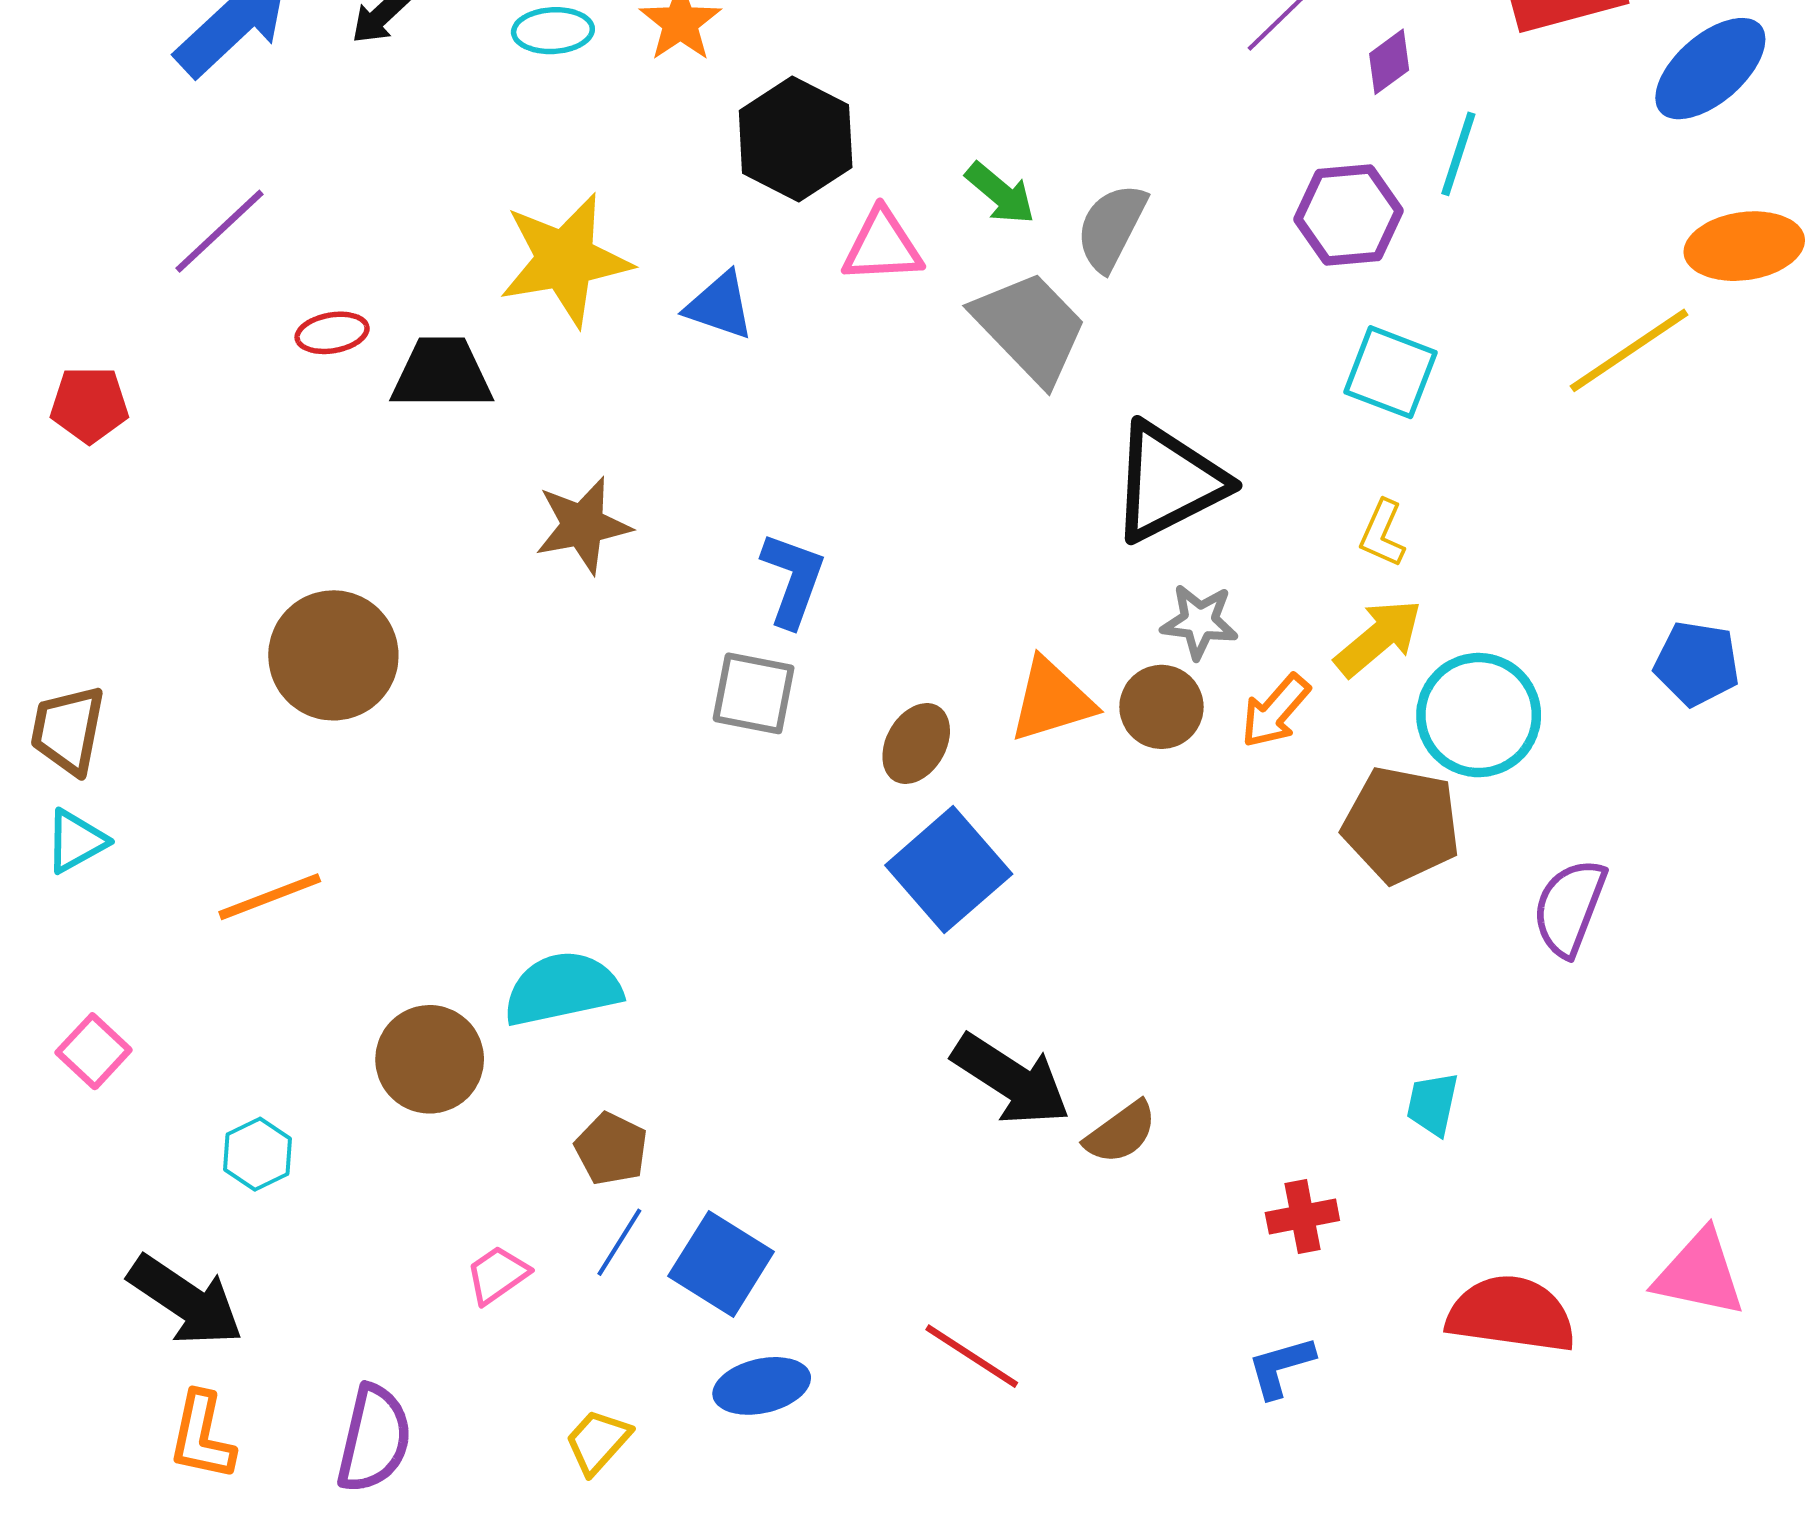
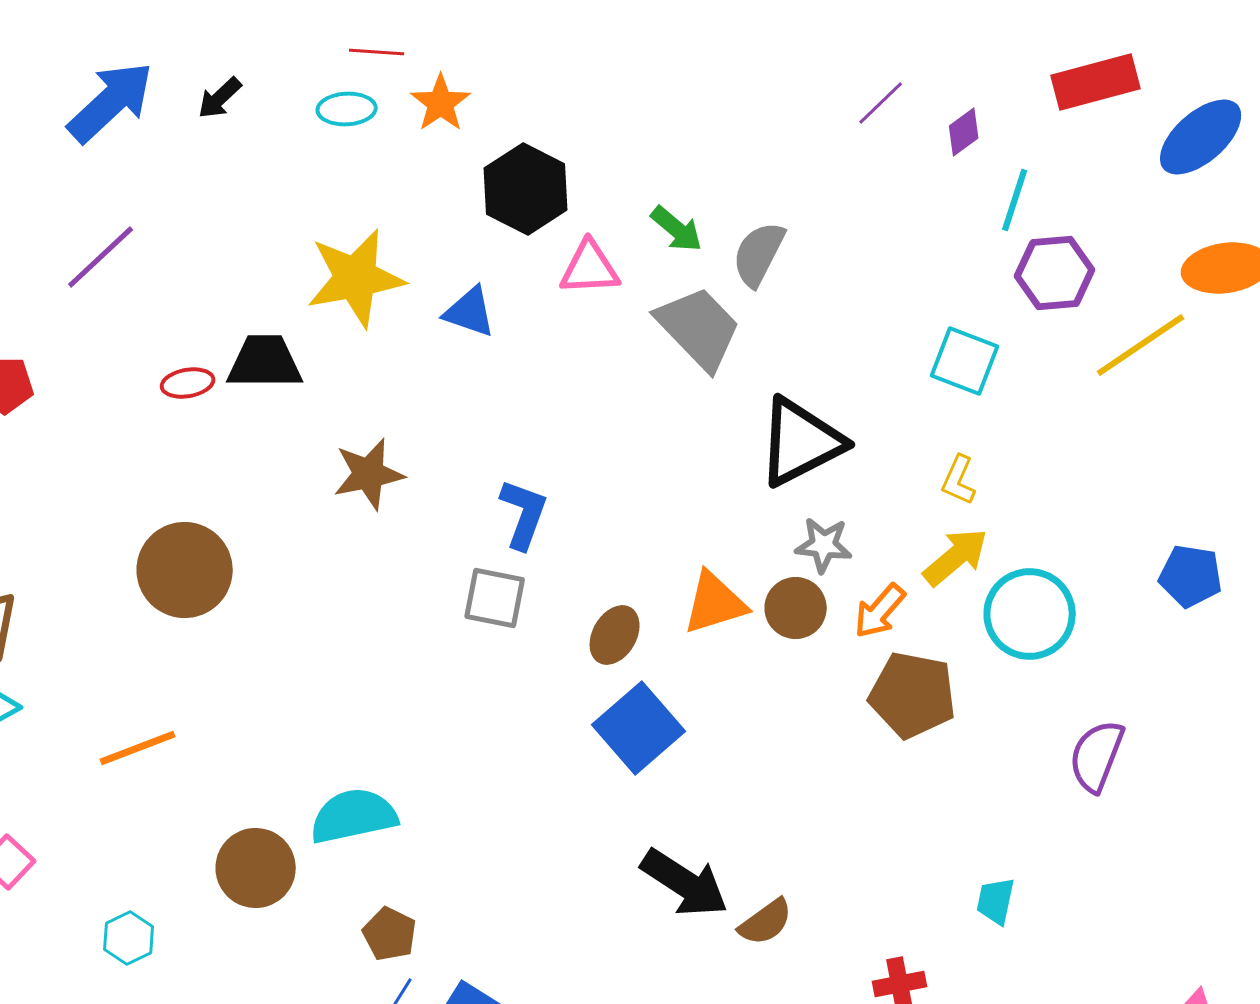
purple hexagon: (1349, 215) -> (1055, 273), moved
red ellipse: (332, 333) -> (188, 383), moved
brown pentagon: (1401, 825) -> (913, 695), moved

